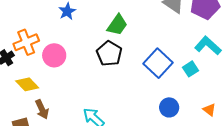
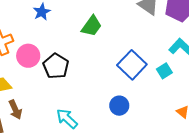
black pentagon: (109, 54) -> (56, 66), moved
blue circle: (169, 107) -> (119, 106), moved

